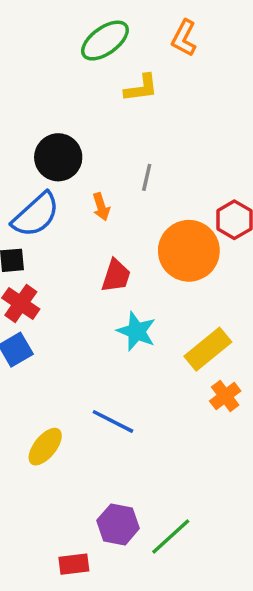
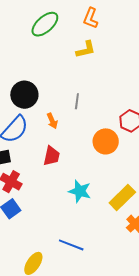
yellow L-shape: (141, 88) -> (86, 50), moved
orange circle: (189, 251) -> (106, 141), size x0.7
red trapezoid: (116, 276) -> (51, 156), moved

